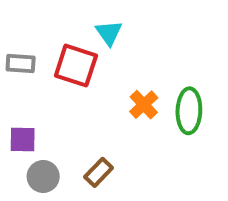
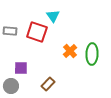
purple square: (23, 140) -> (21, 68), moved
gray circle: (43, 176) -> (11, 86), moved

